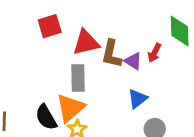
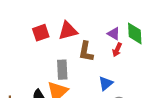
red triangle: (86, 42) -> (68, 31), moved
purple triangle: (133, 61) -> (114, 34), moved

